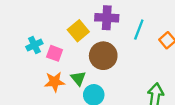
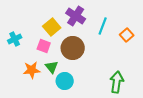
purple cross: (107, 18) -> (76, 16), turned 30
pink square: (55, 53) -> (44, 46), moved

